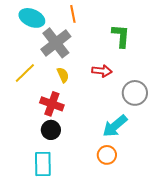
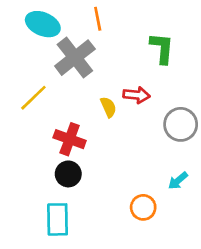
yellow semicircle: (63, 75) -> (108, 107), moved
cyan arrow: (115, 126) -> (178, 181), moved, size x0.6

